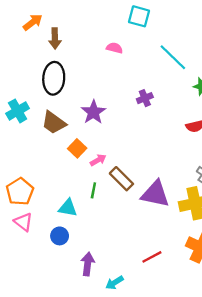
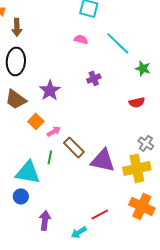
pink semicircle: (114, 48) -> (81, 39), moved
cyan triangle: (68, 208) -> (28, 172), size x1.5
cyan arrow: (114, 283) -> (79, 232), moved

